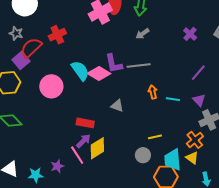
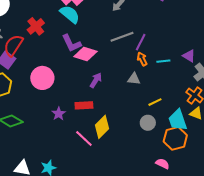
purple L-shape: (114, 64) -> (71, 43), moved
cyan semicircle: (80, 71) -> (70, 14), moved
purple line: (198, 73) -> (141, 42), moved
gray triangle: (117, 106) -> (134, 79), moved
purple arrow: (83, 141) -> (96, 80), moved
purple star: (57, 166) -> (59, 114), moved

